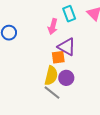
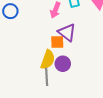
gray line: (52, 93) -> (47, 77), turned 42

